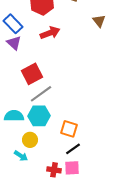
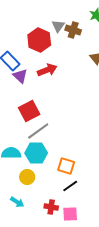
purple triangle: (14, 43) -> (20, 76), moved
cyan arrow: (21, 156) -> (17, 202), moved
pink square: (72, 168) -> (70, 214), moved

